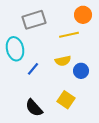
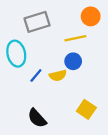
yellow semicircle: (63, 61) -> (58, 75), moved
blue circle: (81, 71) -> (73, 61), moved
yellow square: (66, 100) -> (86, 109), moved

